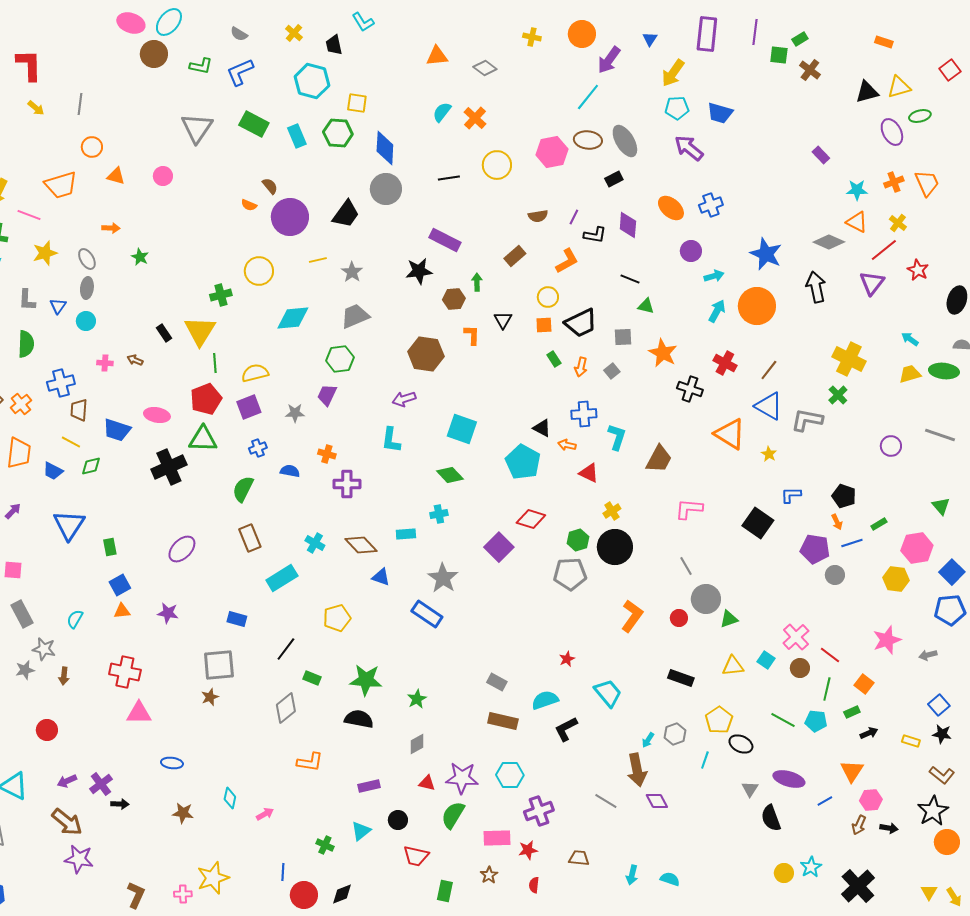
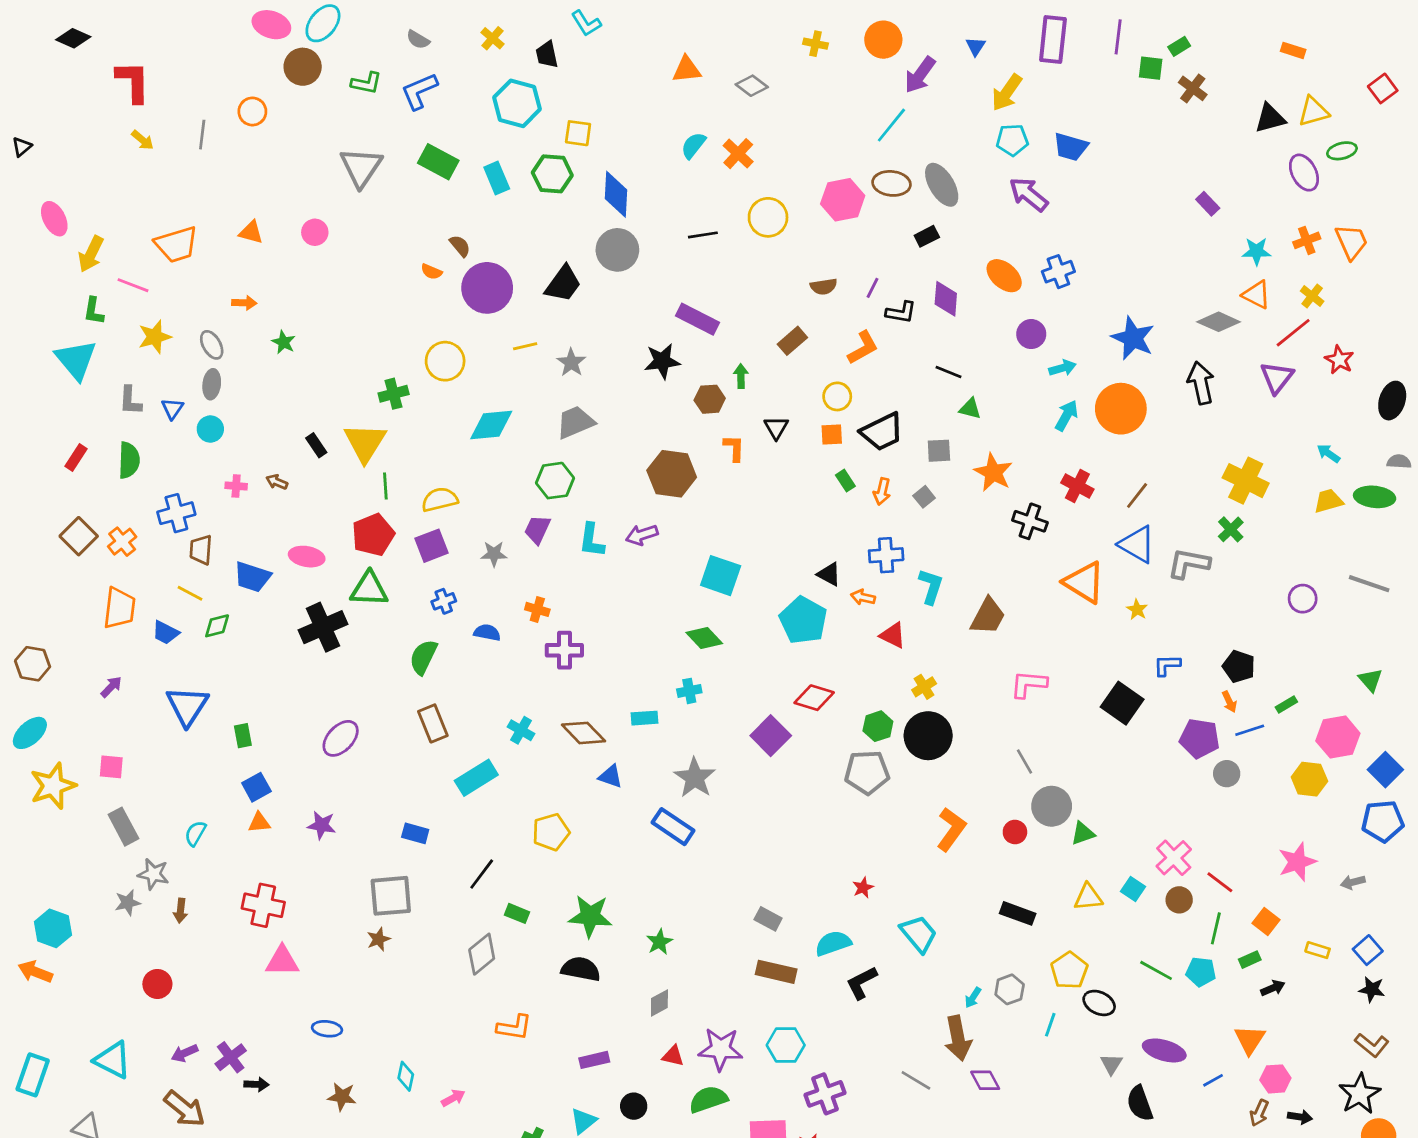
orange circle: (92, 147) -> (252, 111), moved
cyan L-shape: (391, 440) -> (592, 540), moved
yellow rectangle: (911, 741) -> (1318, 950), moved
green semicircle: (453, 815) -> (708, 1099), turned 40

